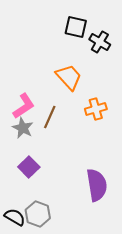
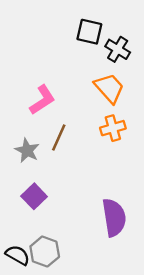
orange trapezoid: (69, 77) -> (109, 88), moved
pink L-shape: (24, 106) -> (42, 100), moved

